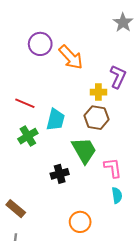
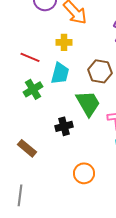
yellow cross: (98, 92) -> (64, 42), moved
brown rectangle: (16, 209) -> (27, 148), moved

